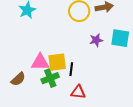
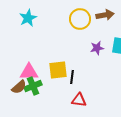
pink triangle: (40, 62) -> (29, 72), moved
green cross: (50, 78) -> (33, 86), moved

